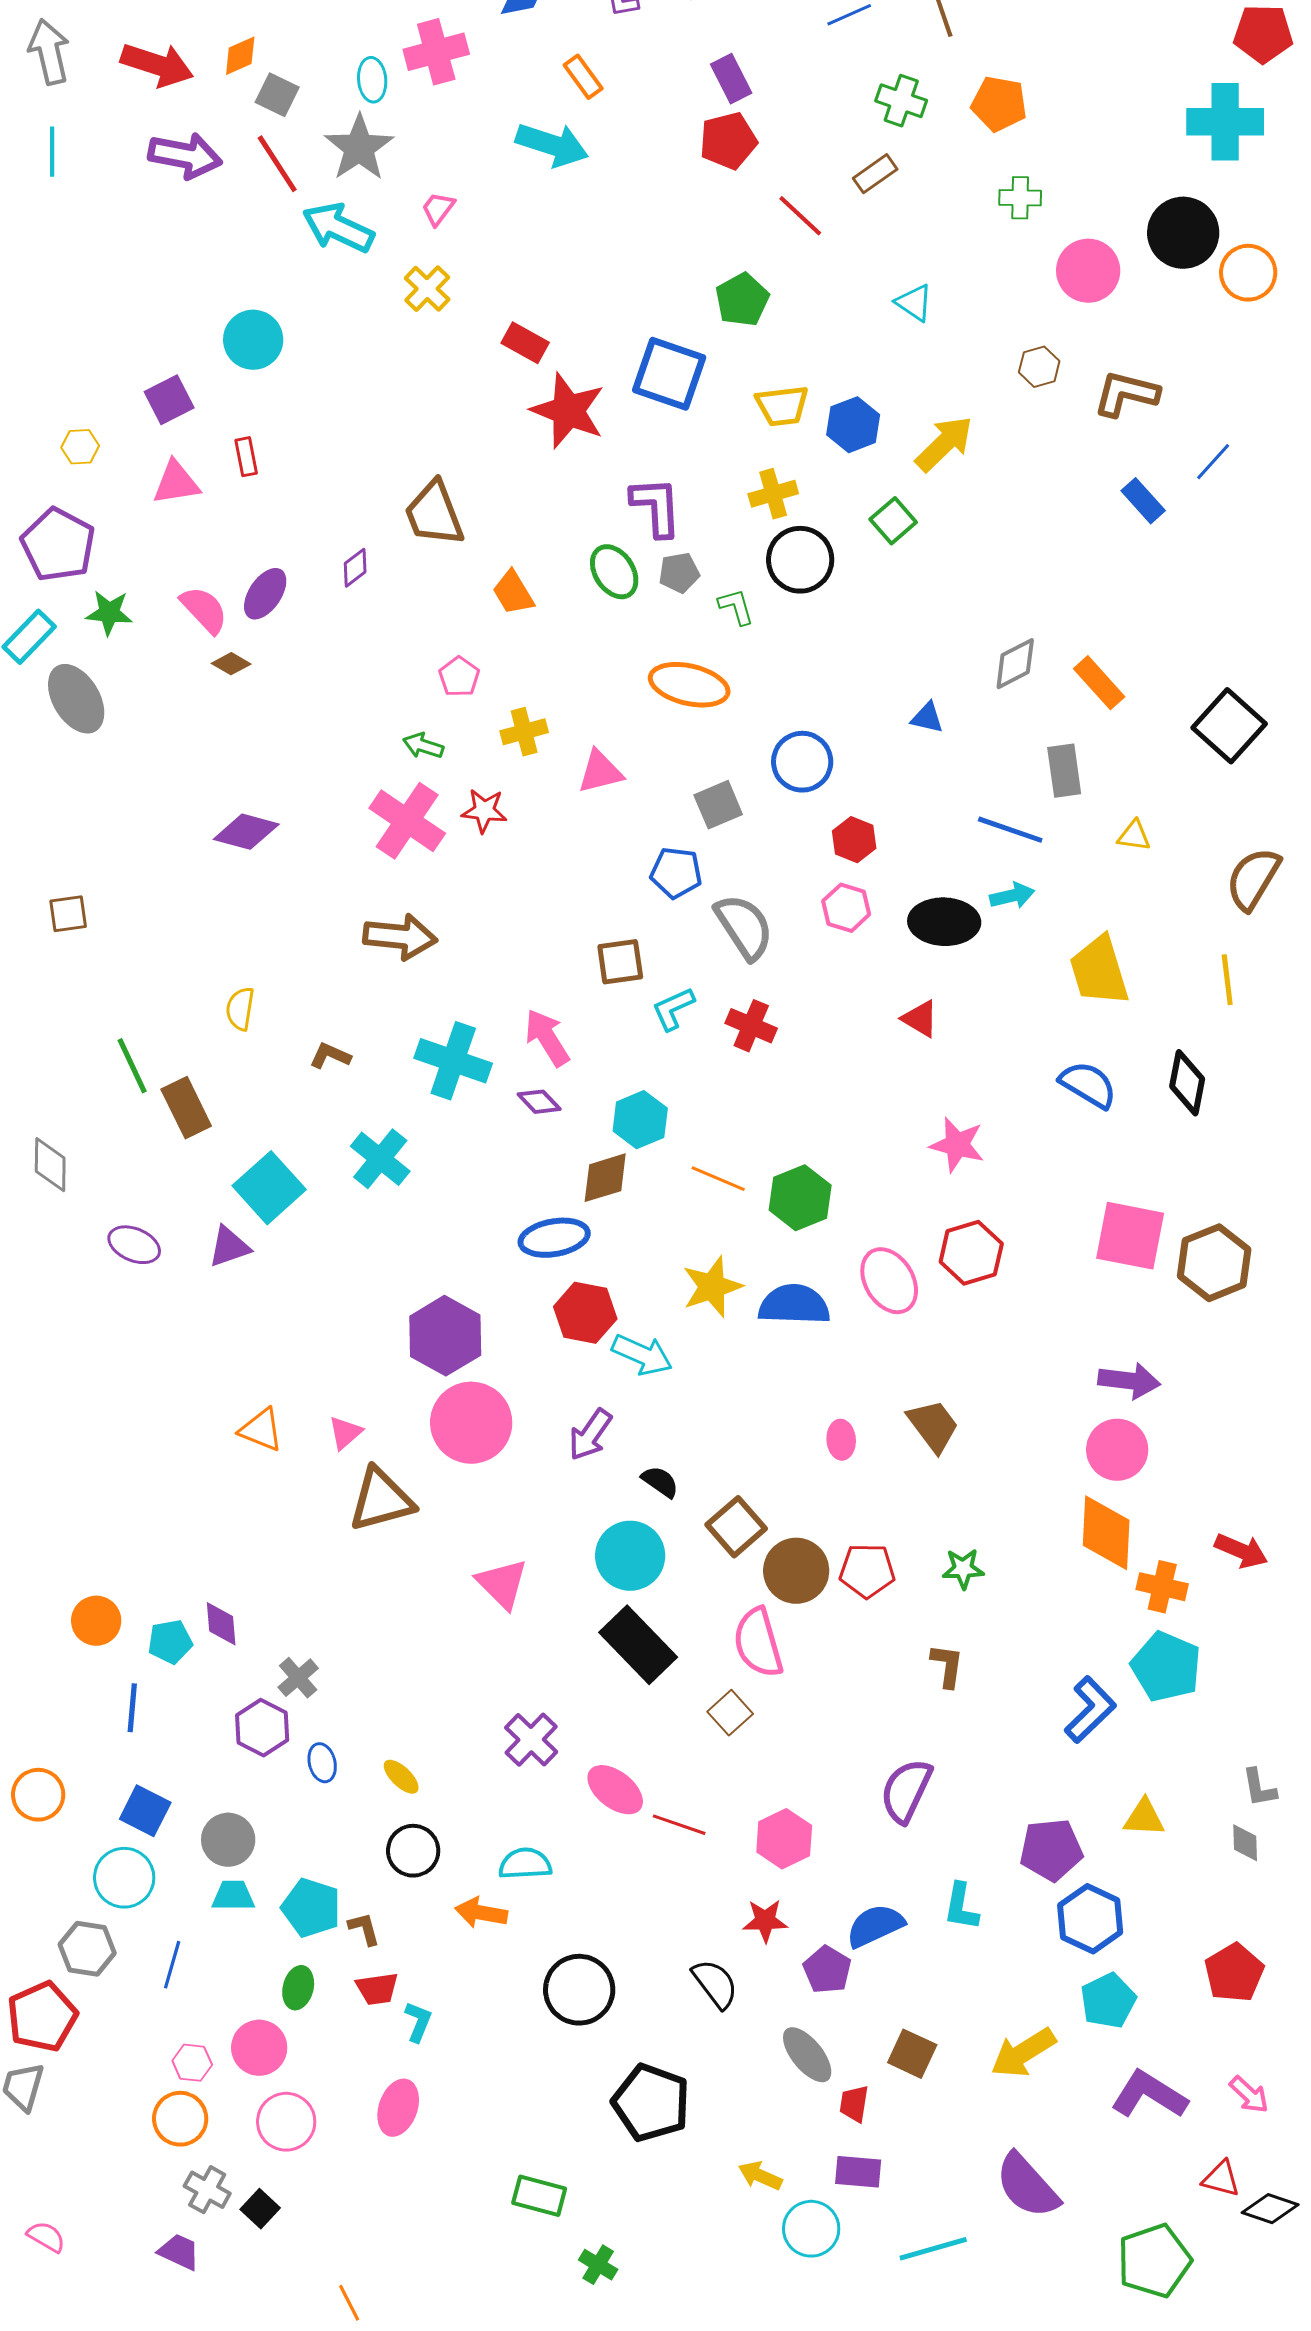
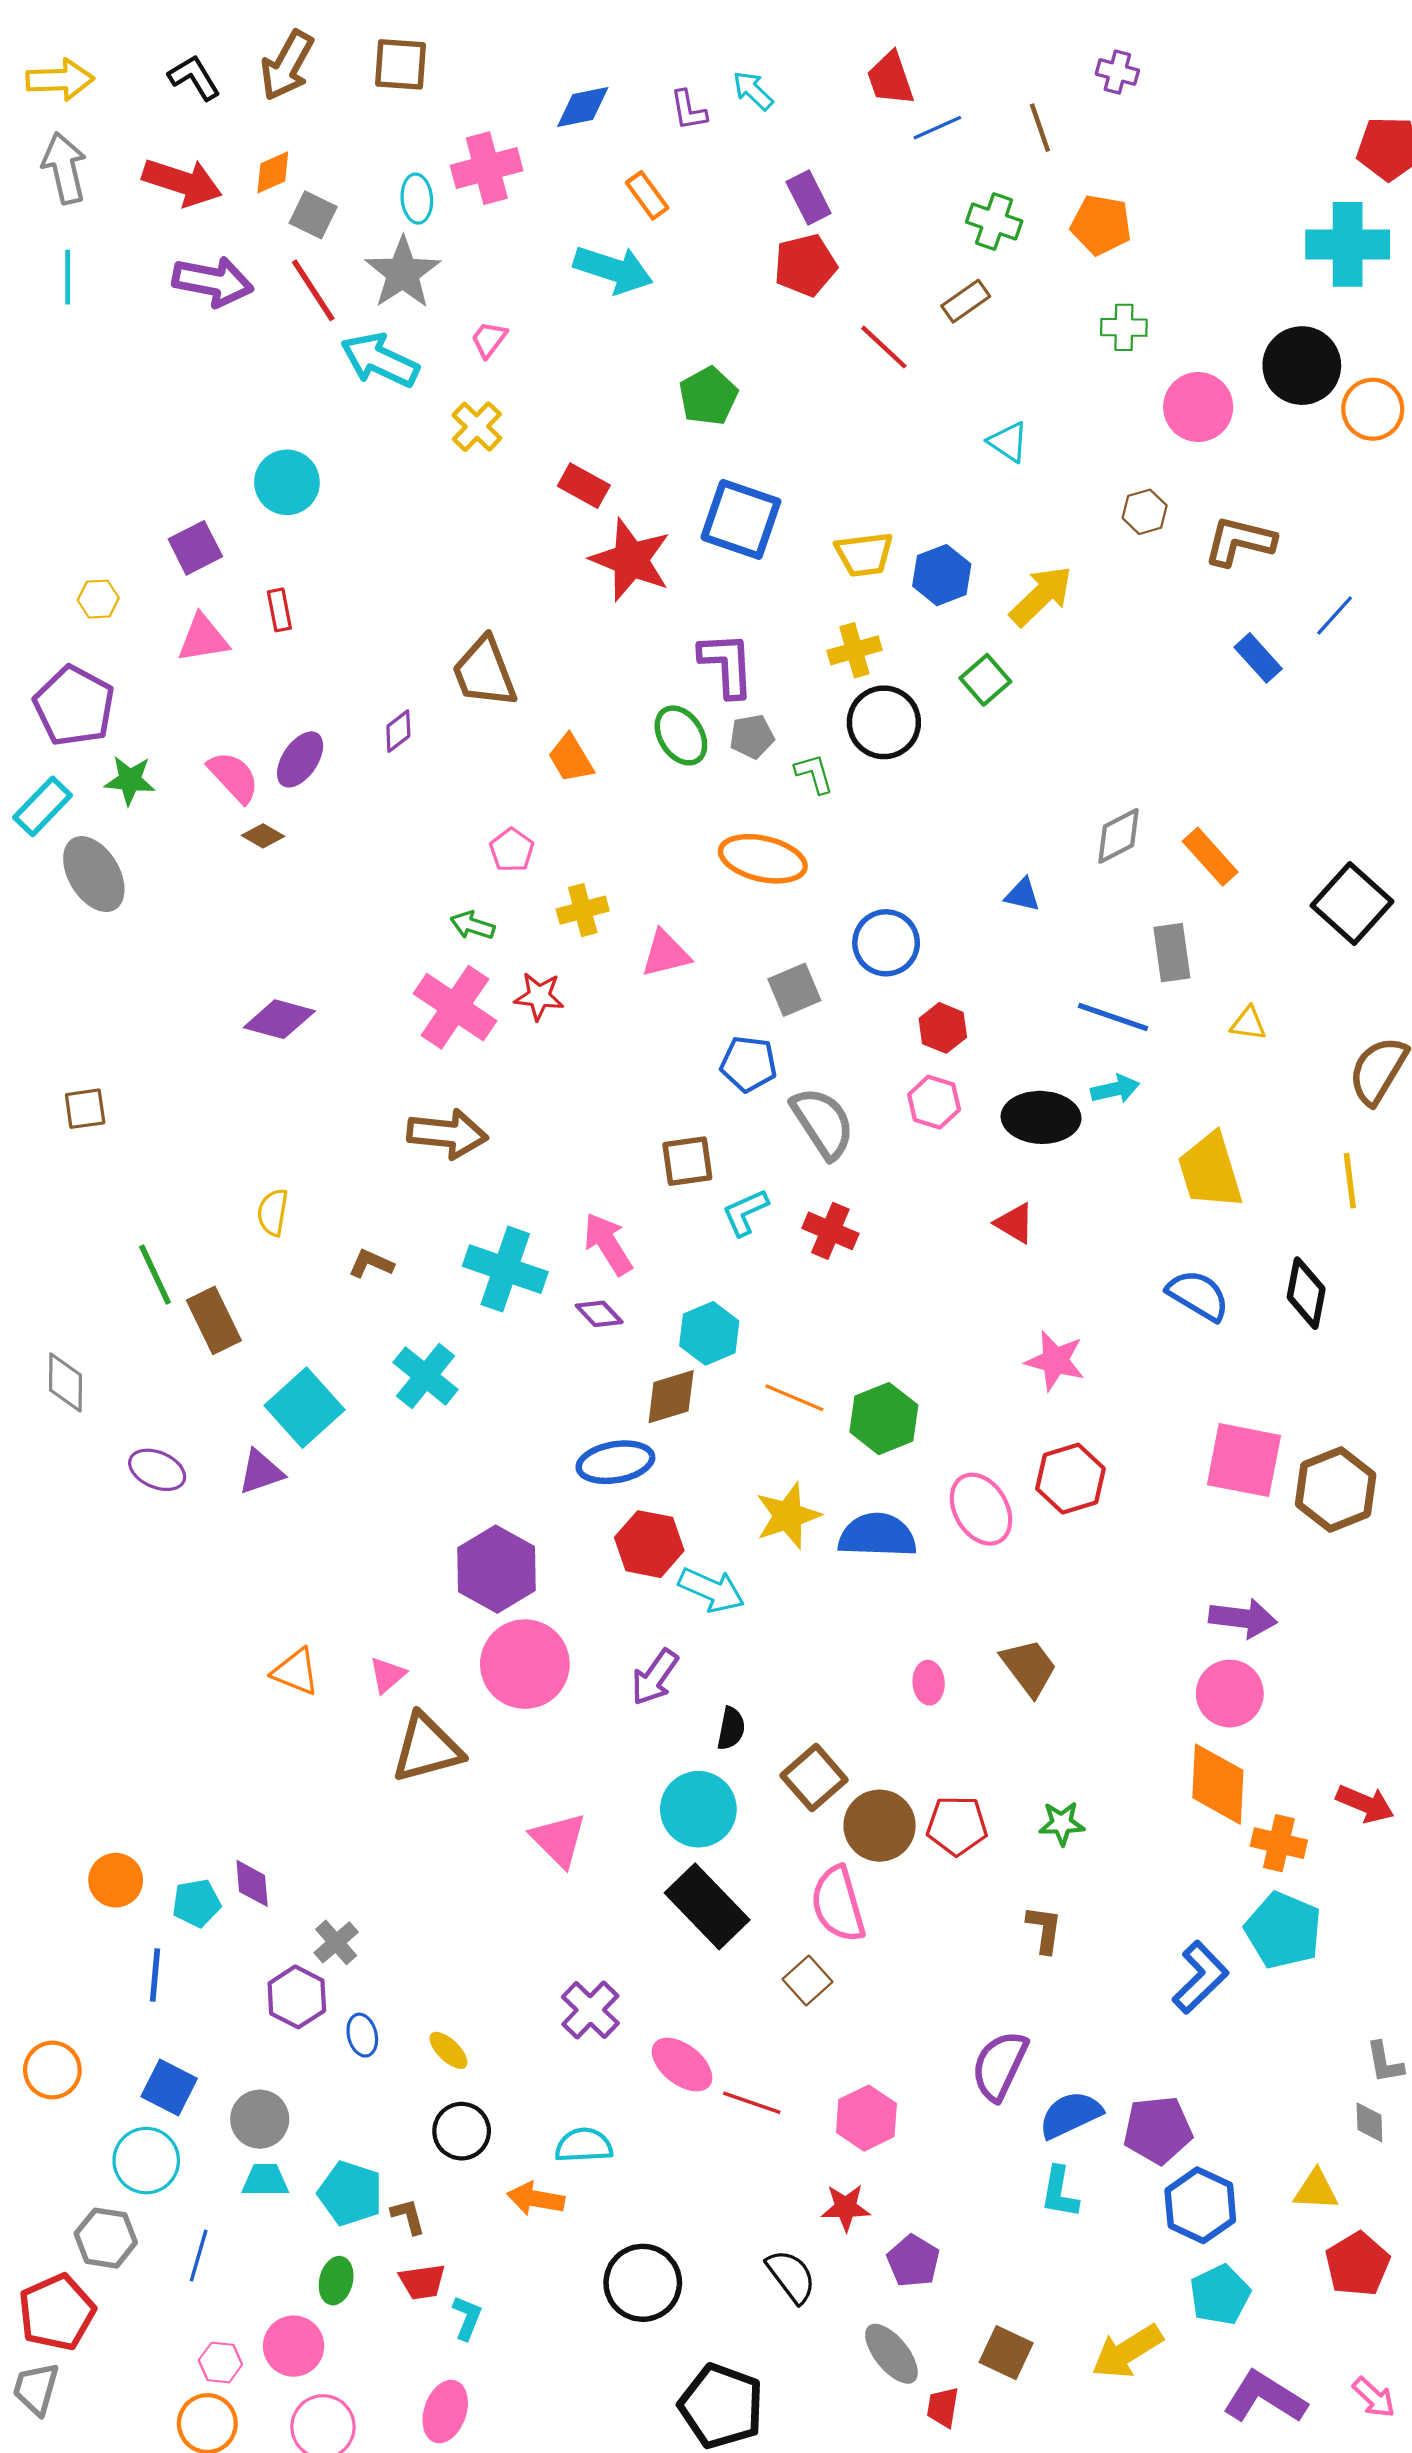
green pentagon: (742, 300) -> (708, 396), moved
black semicircle: (660, 1482) -> (731, 1728), turned 66
yellow triangle: (1144, 1818) -> (1316, 2190), moved
blue semicircle: (875, 1926) -> (1070, 2115), moved

